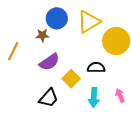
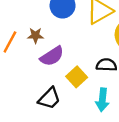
brown star: (42, 35) -> (35, 35), moved

